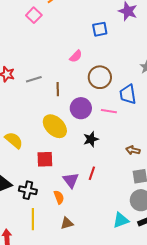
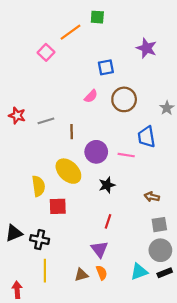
blue square: (100, 29) -> (106, 67), moved
brown circle: (100, 77) -> (124, 99), moved
yellow semicircle: (14, 140) -> (38, 186), moved, turned 42
purple triangle: (71, 180) -> (99, 249), moved
orange semicircle: (59, 197) -> (102, 273), moved

